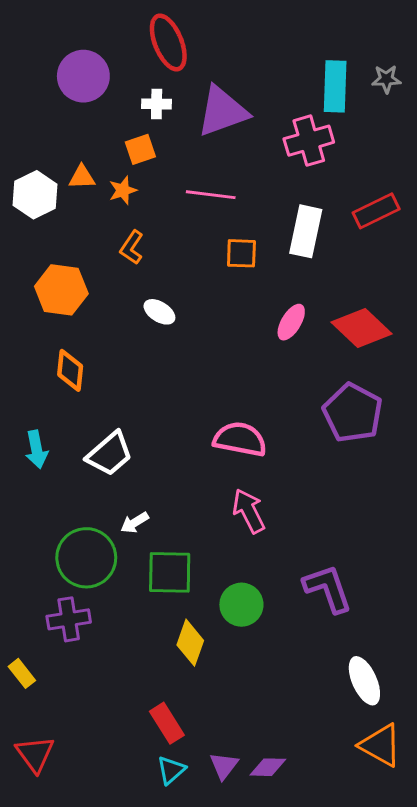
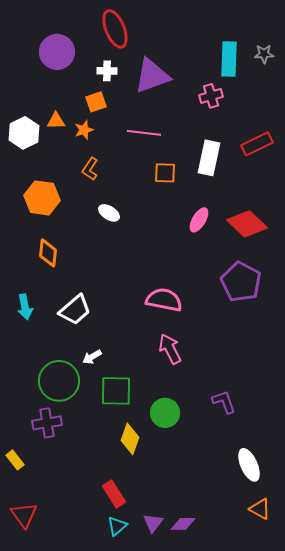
pink cross: (309, 141) -> (211, 96), size x0.7
purple L-shape: (328, 589) -> (224, 402), size x0.7
orange triangle: (381, 745) -> (260, 509), size x0.7

